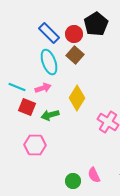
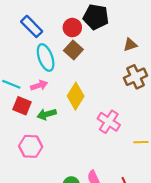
black pentagon: (96, 24) -> (96, 17), turned -30
blue rectangle: (49, 33) -> (32, 26), moved

